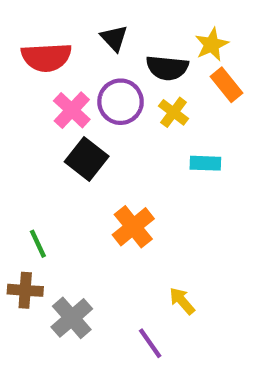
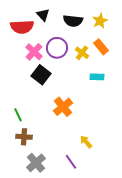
black triangle: (114, 38) -> (43, 15), moved
black semicircle: (167, 68) -> (73, 21), moved
orange rectangle: (226, 85) -> (101, 47), moved
brown cross: (25, 290) -> (24, 137), moved
gray cross: (72, 318) -> (36, 163), moved

